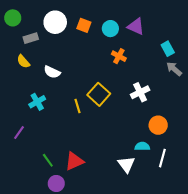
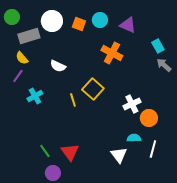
cyan circle: (110, 29) -> (100, 20), moved
gray rectangle: (31, 38) -> (29, 36), size x1.5
orange cross: (119, 56) -> (112, 53), size x1.5
white semicircle: (52, 72) -> (58, 66), moved
white cross: (140, 92) -> (132, 104), moved
purple line: (19, 133) -> (18, 76), moved
red triangle: (74, 161) -> (70, 152), turned -42

